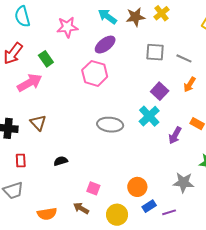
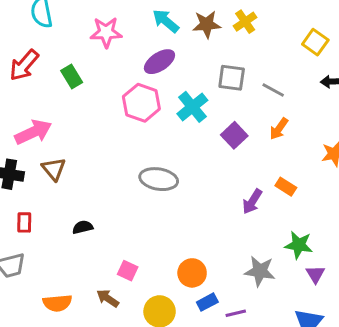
pink arrow: (30, 83) -> (33, 132), moved
cyan cross: (149, 116) -> (192, 107), moved

